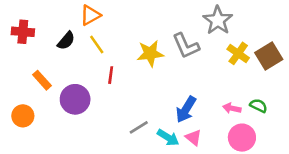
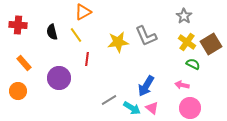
orange triangle: (90, 15) -> (83, 12), moved
gray star: (218, 20) -> (184, 16), moved, size x0.7
black semicircle: (66, 41) -> (52, 32), turned 126
orange rectangle: (42, 80) -> (24, 63), moved
green semicircle: (259, 106) -> (193, 64), moved

